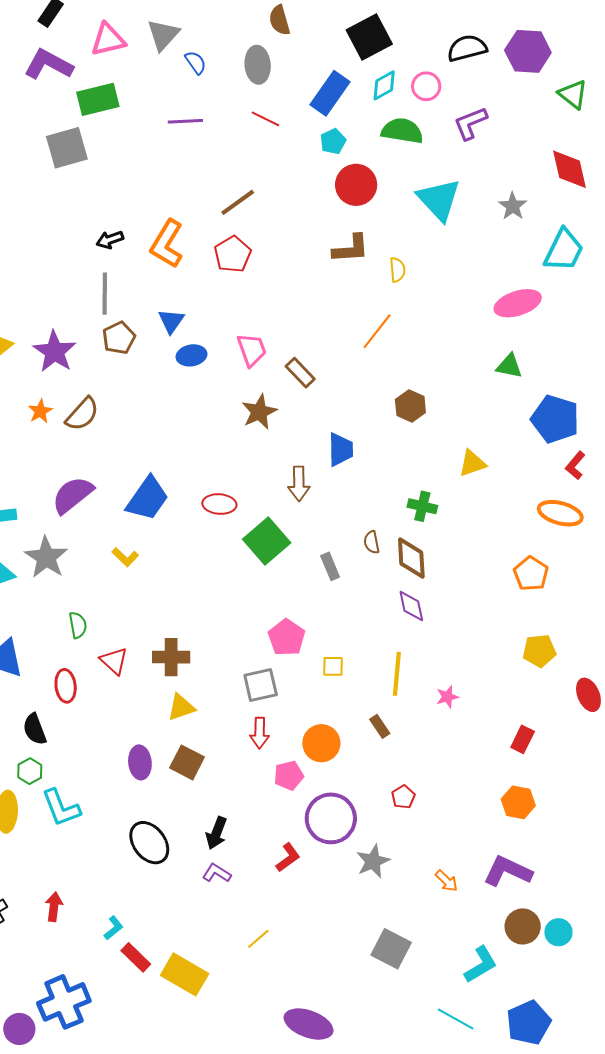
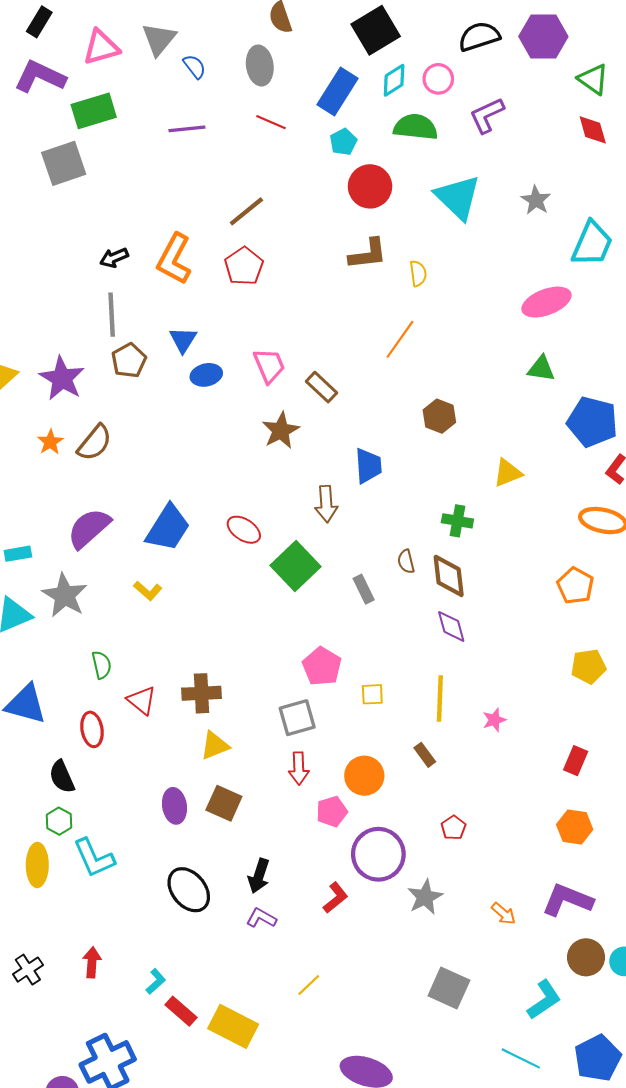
red diamond: (569, 169) -> (593, 130), moved, size x0.7
red ellipse: (219, 504) -> (244, 530), turned 32

